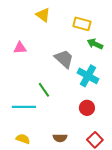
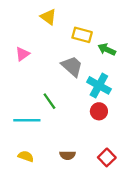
yellow rectangle: (82, 24) -> (82, 35), moved
pink triangle: (20, 48) -> (22, 54), turned -32
red circle: (87, 108) -> (99, 111), moved

